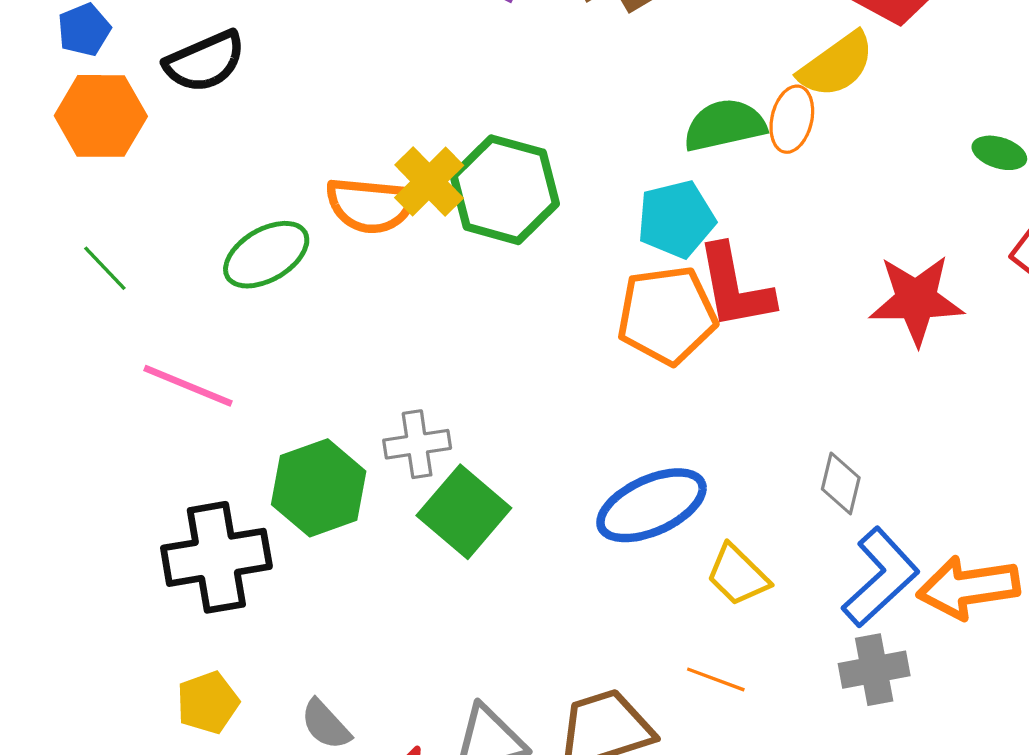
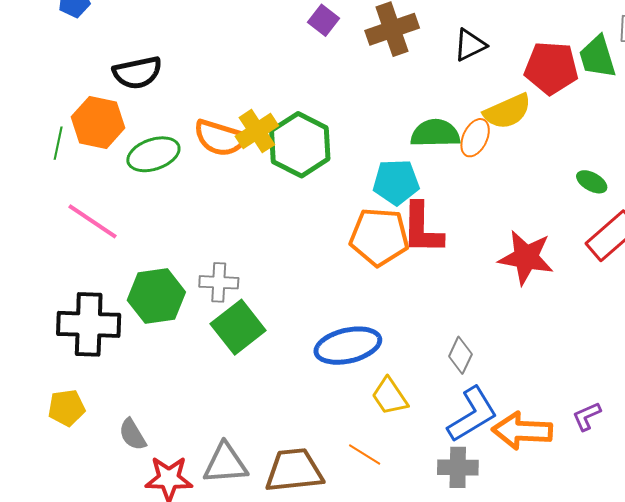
black semicircle: (205, 62) -> (137, 73), moved
orange hexagon: (101, 116) -> (98, 122), moved
green line: (105, 268) -> (58, 143), turned 44

